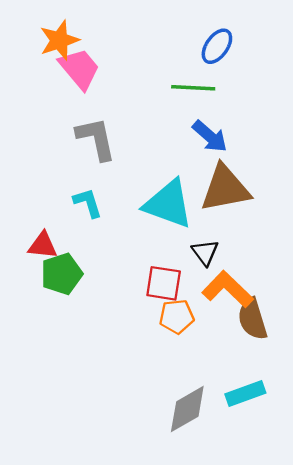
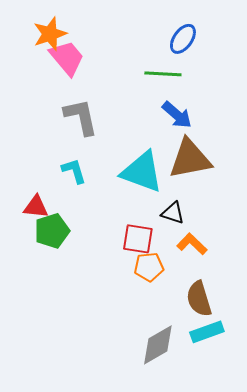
black triangle: (205, 253) -> (173, 213), turned -35
orange L-shape: (228, 289) -> (192, 244), size x0.7
brown semicircle: (253, 319) -> (199, 299), moved

